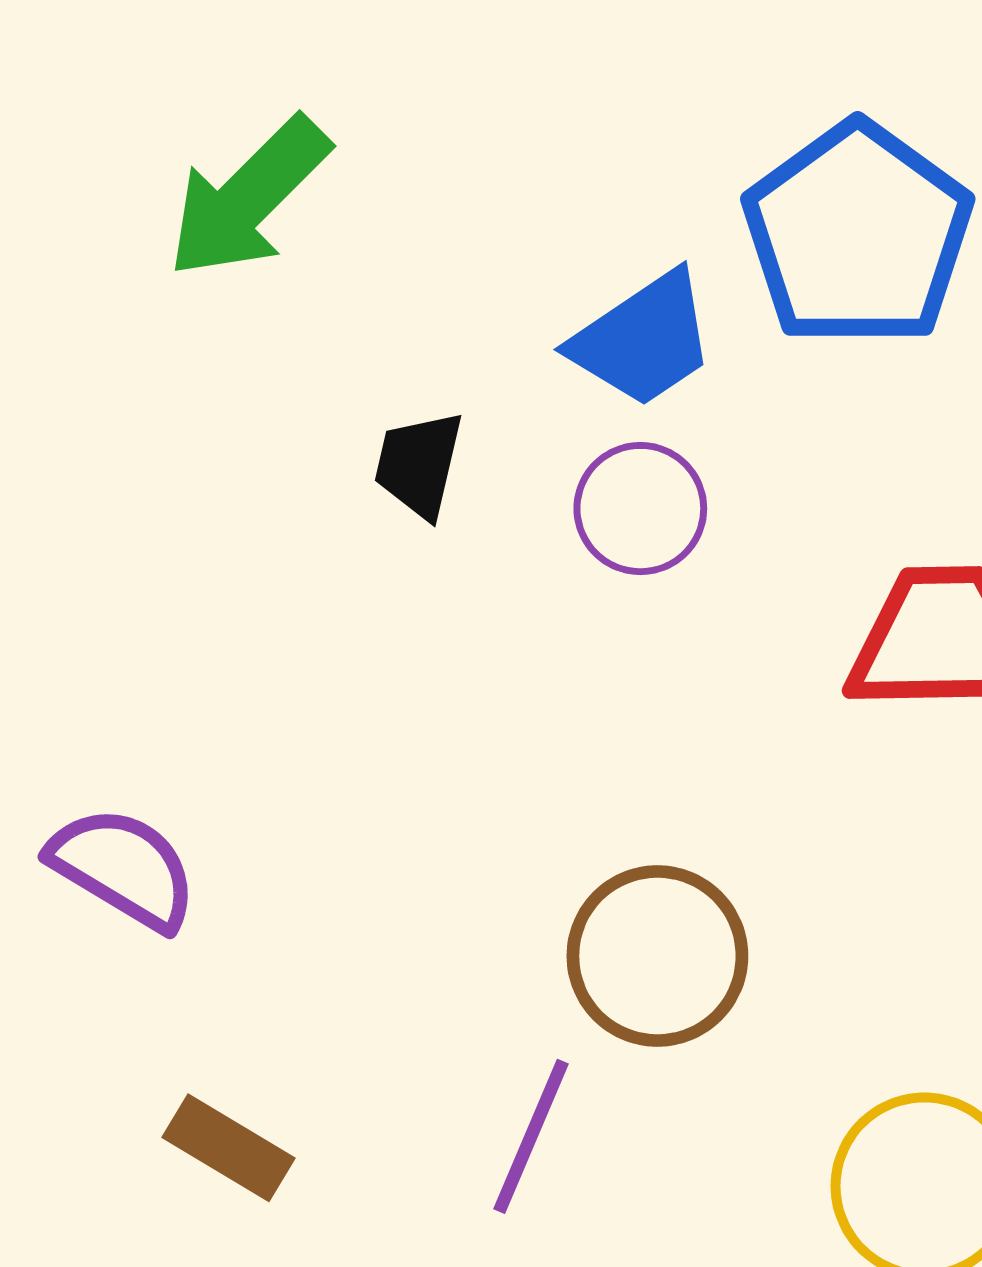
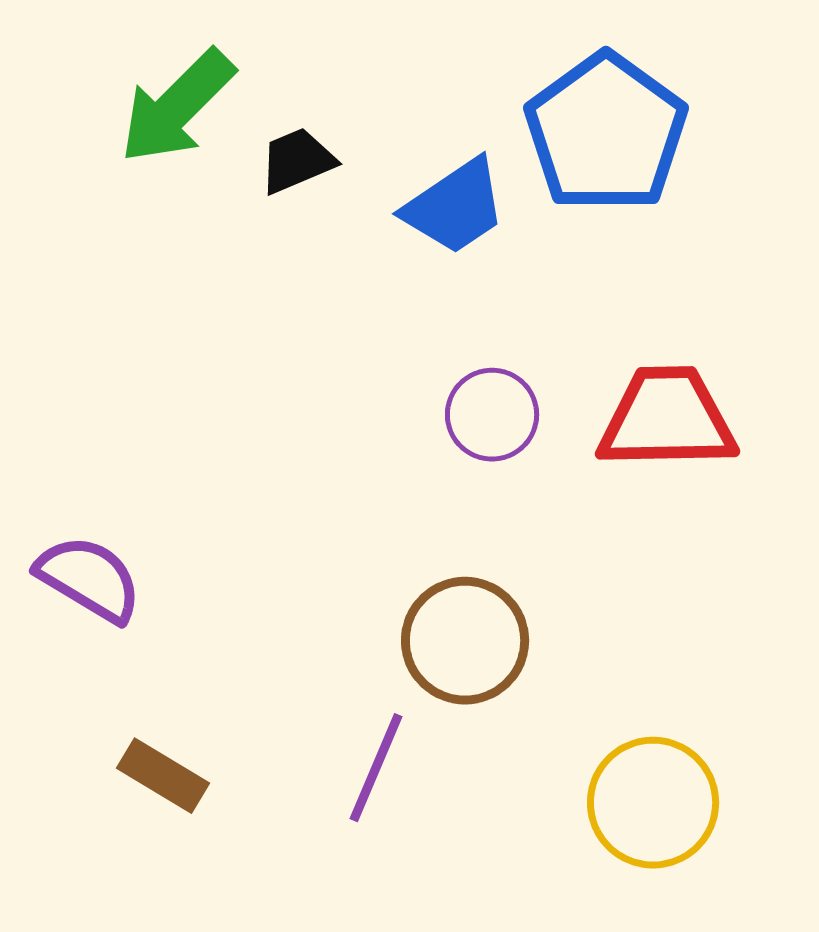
black trapezoid: (419, 465) -> (297, 161), moved, turned 54
purple circle: (640, 509) -> (492, 415), moved

